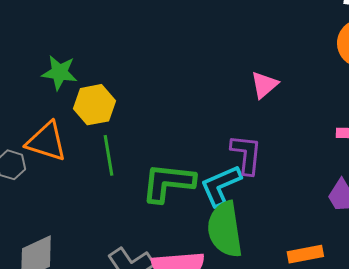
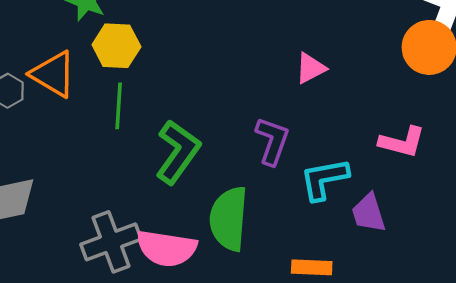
green L-shape: (168, 183) -> (178, 152), turned 106
cyan L-shape: (221, 186) -> (324, 179), moved

